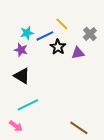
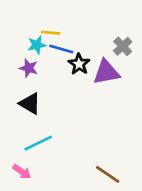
yellow line: (62, 24) -> (50, 33), moved, turned -40
blue line: (45, 36) -> (61, 49), turned 42
purple triangle: (78, 53) -> (106, 72), size x1.5

